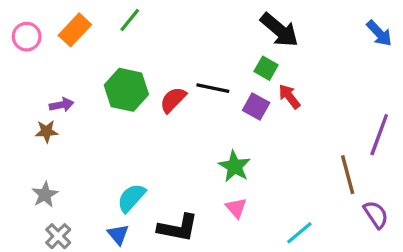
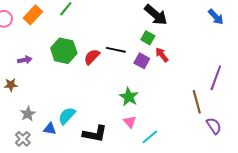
brown star: (47, 131) -> (11, 85), moved
gray star: (45, 195) -> (28, 114), moved
cyan line: (299, 233) -> (150, 137), moved
blue triangle: (118, 235) -> (50, 129), moved, turned -40

